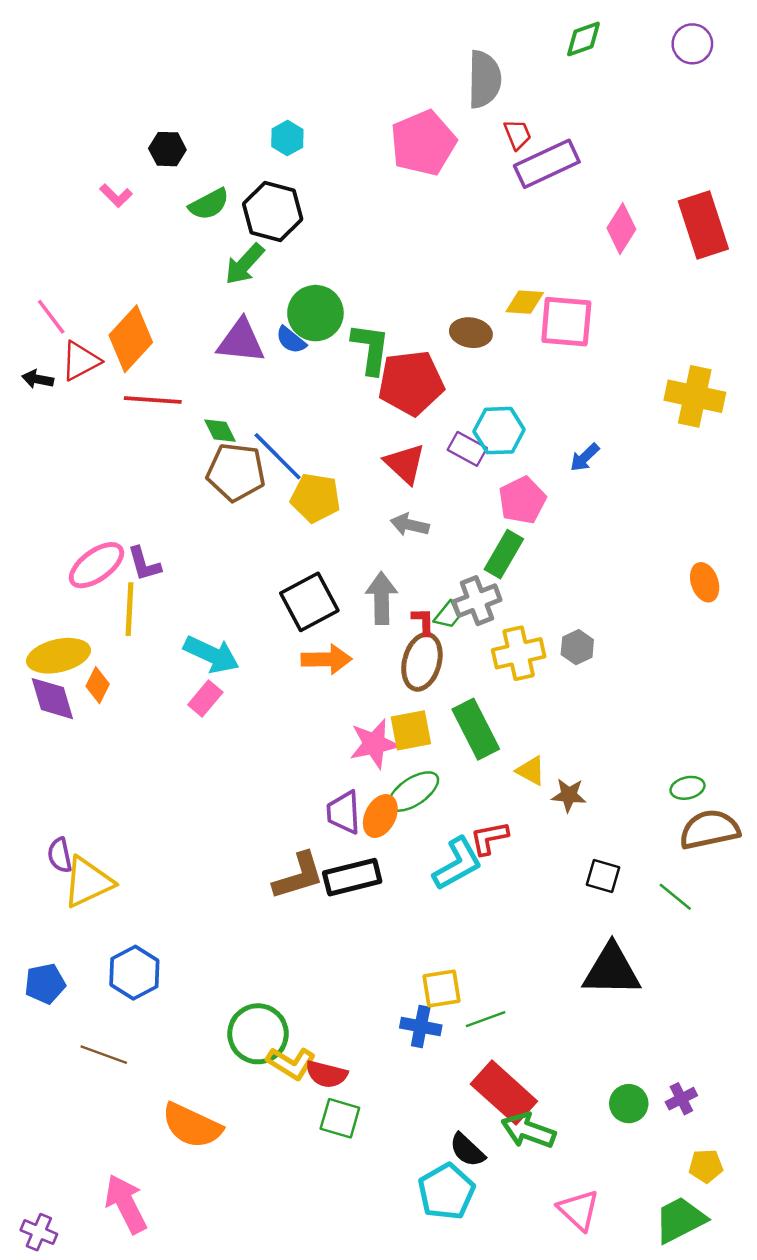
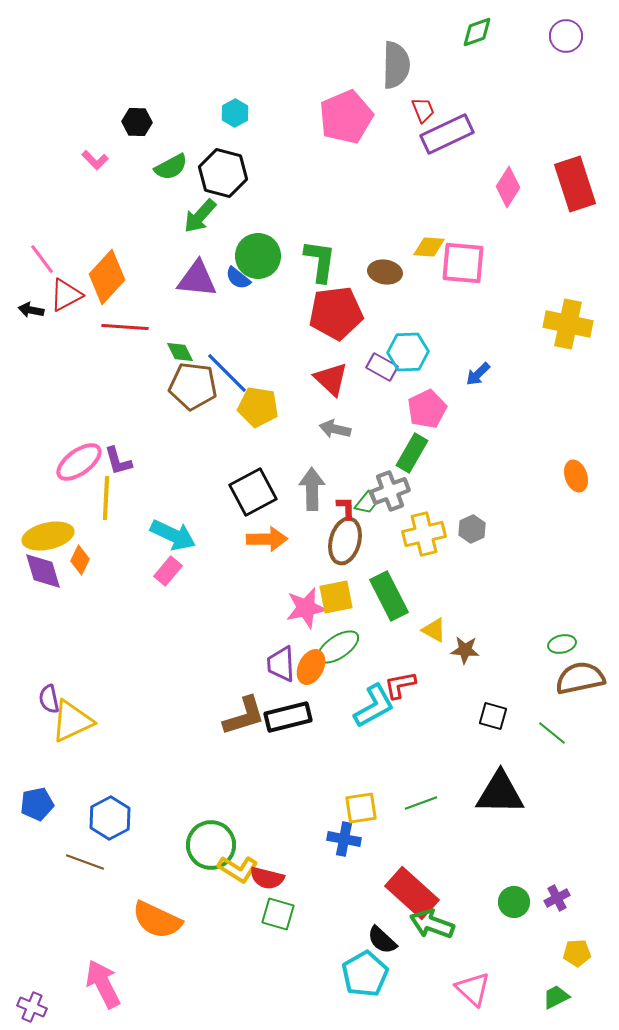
green L-shape: (371, 349) -> (320, 261), moved
blue hexagon: (134, 973) -> (110, 818), moved
green line: (486, 1019) -> (421, 803), moved
green trapezoid: (680, 1220) -> (556, 997), size x0.6

